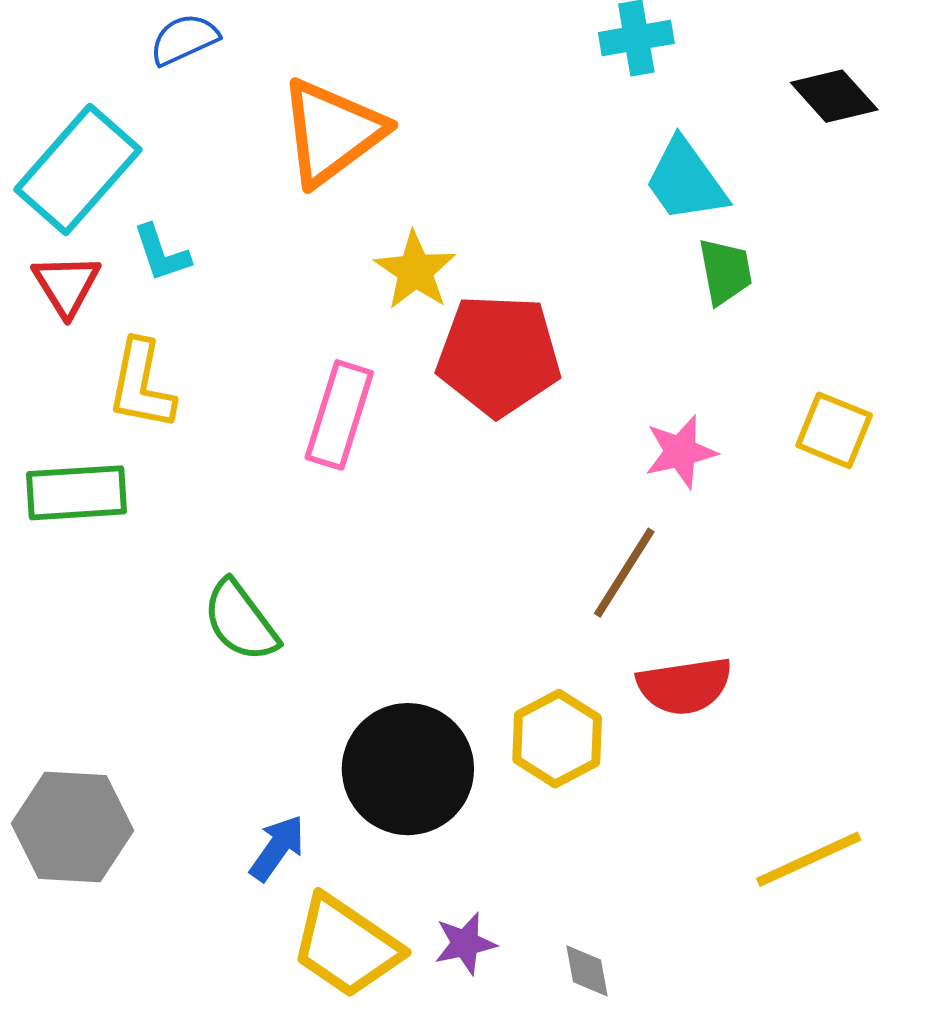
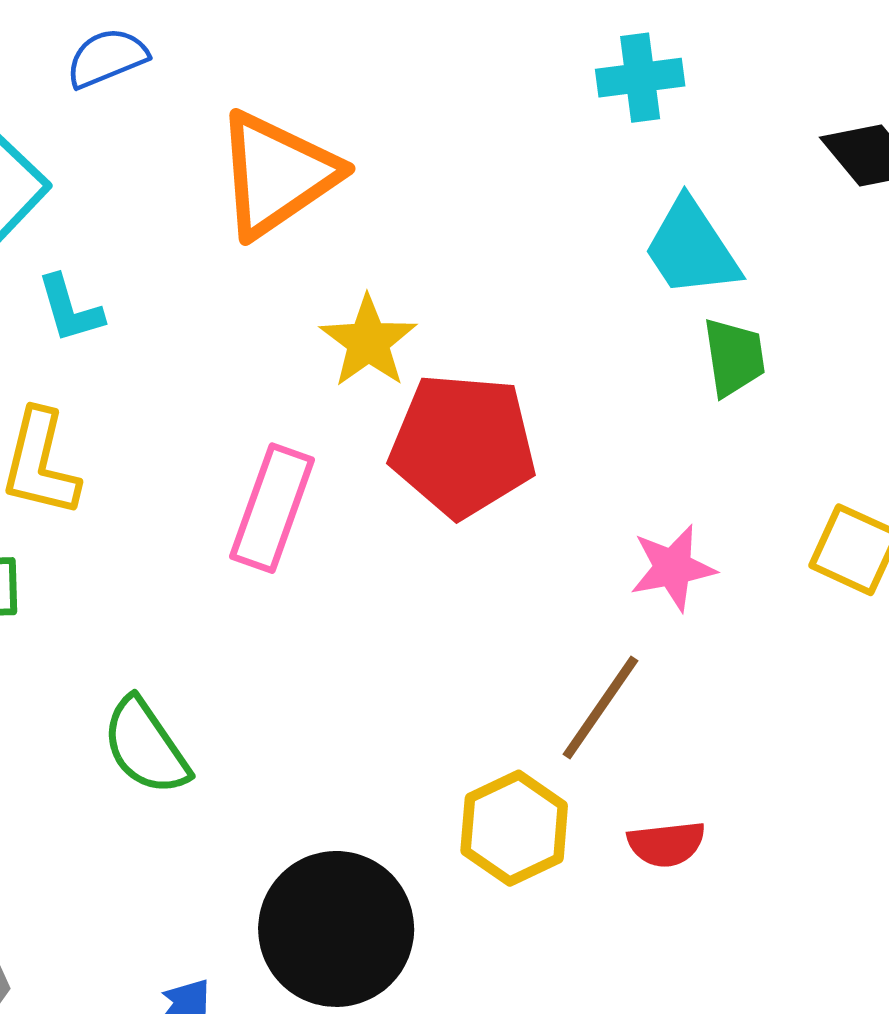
red semicircle: (685, 686) -> (666, 844), size x0.7
yellow hexagon: (557, 739) -> (514, 828), moved

